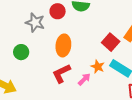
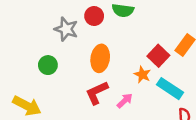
orange star: (98, 67) -> (142, 75), moved

